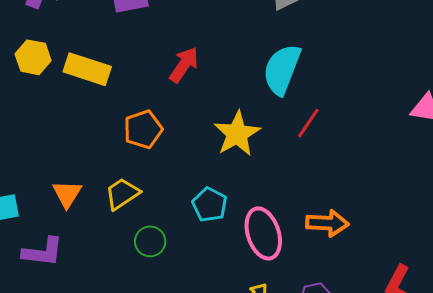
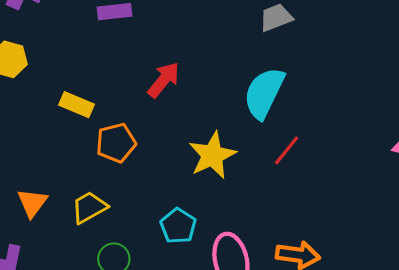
yellow rectangle: (87, 69) -> (77, 105), moved, size x0.7

